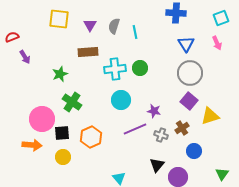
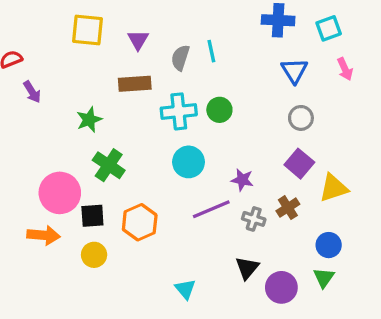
cyan square: (221, 18) -> (329, 28), moved
gray semicircle: (114, 26) -> (180, 58), moved
gray circle: (190, 73) -> (301, 118), size x0.6
blue circle: (194, 151) -> (329, 245), moved
green triangle: (222, 174) -> (324, 278), moved

